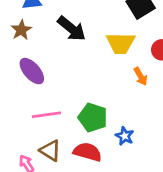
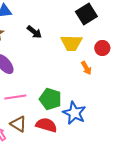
black arrow: (72, 29) -> (34, 32), size x0.7
blue star: (125, 136) -> (74, 113), size x1.6

